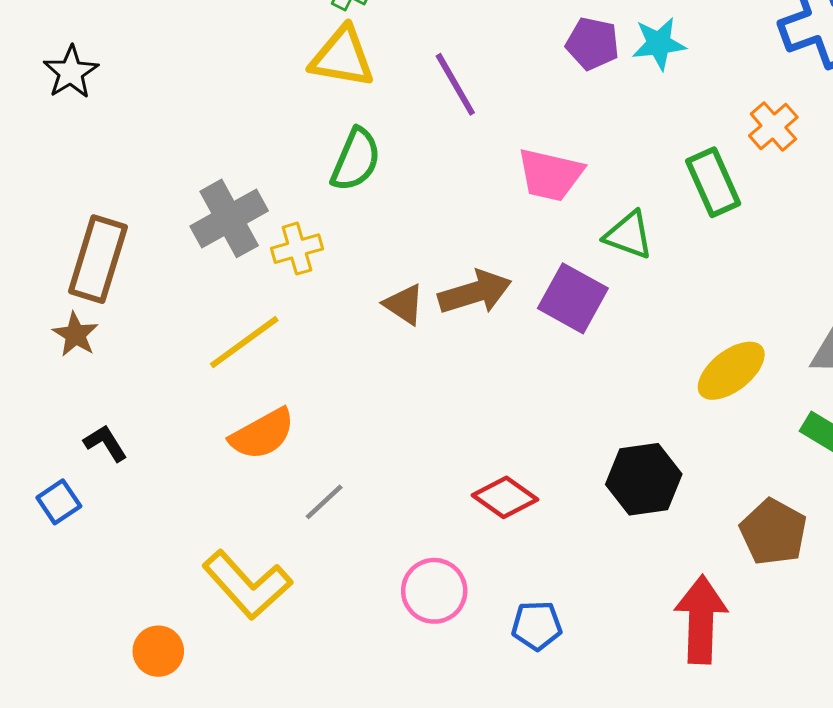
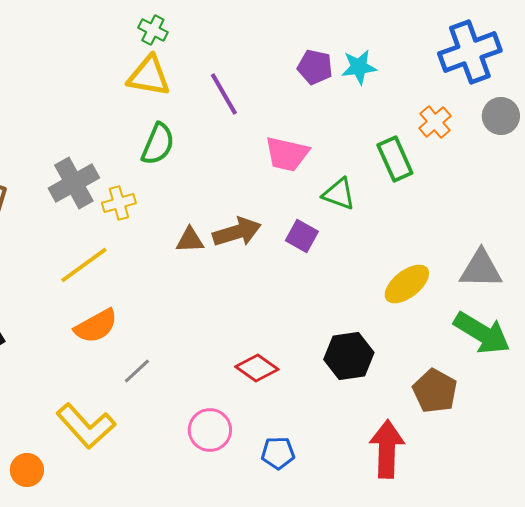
purple square: (573, 298) -> (302, 236), size x0.7
brown triangle: (404, 304) -> (190, 240), turned -36

